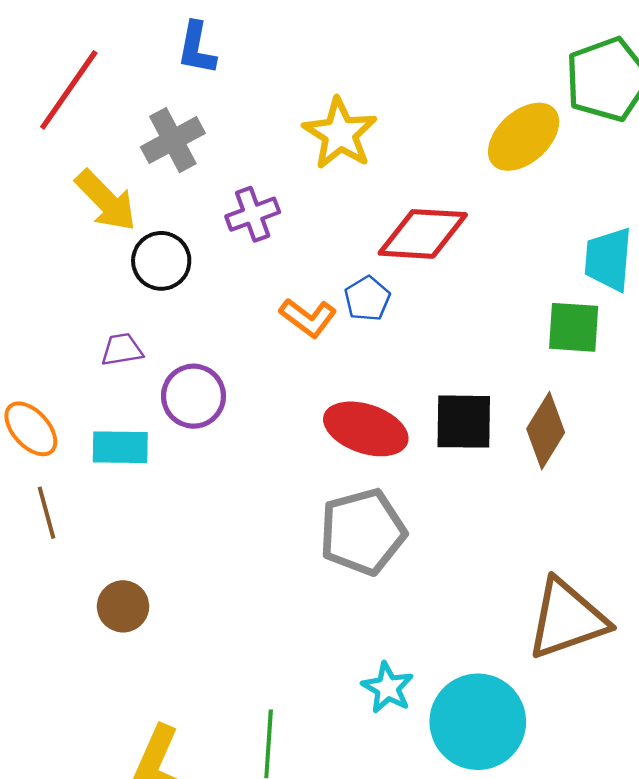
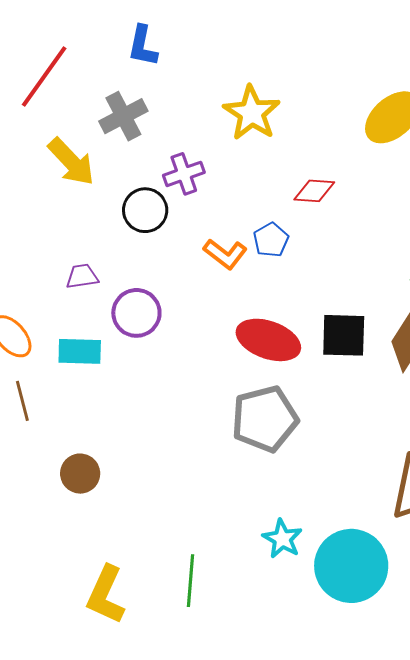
red diamond: (423, 234) -> (314, 191), size x0.6
black circle: (161, 261) -> (145, 210), moved

